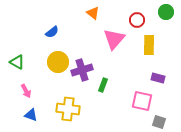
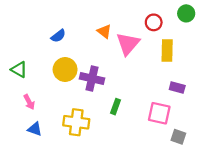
orange triangle: (93, 13) -> (104, 31), moved
purple cross: (82, 70) -> (92, 78), turned 30
green rectangle: (103, 85) -> (116, 107), moved

